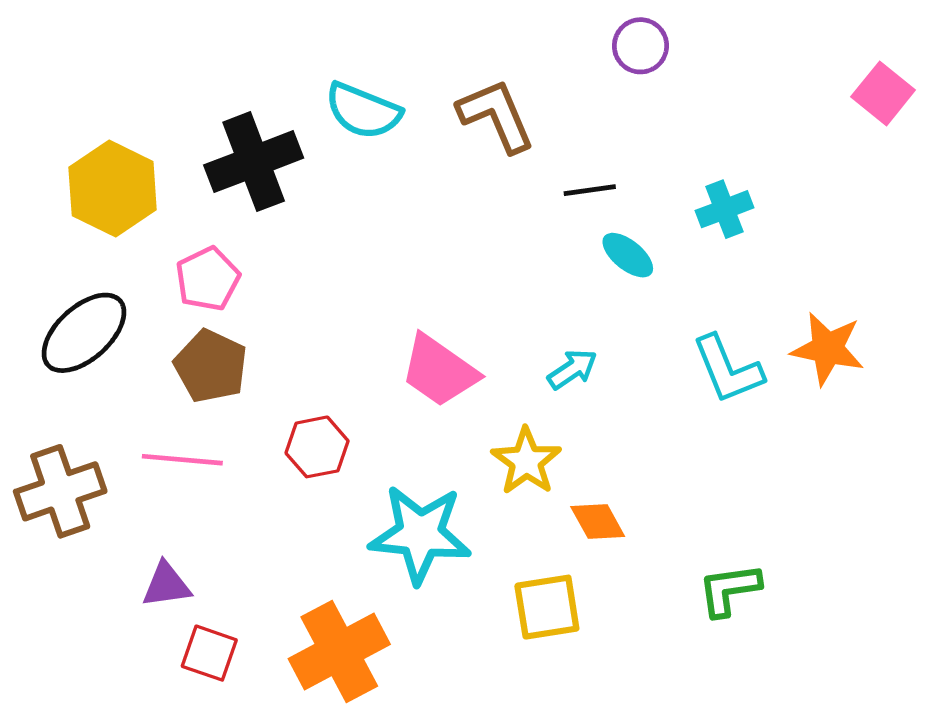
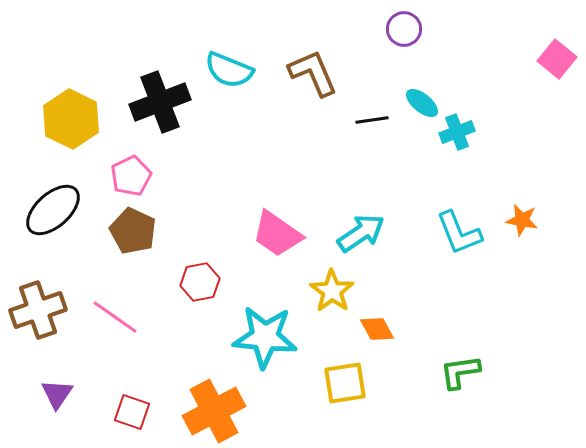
cyan ellipse: (628, 255) -> (422, 103), moved
orange star: (828, 349) -> (522, 220), size x0.7
cyan arrow: (572, 369) -> (361, 233), size x1.5
pink line: (182, 460) -> (115, 317), moved, turned 30
purple triangle: (166, 585) -> (57, 394), moved, turned -48

